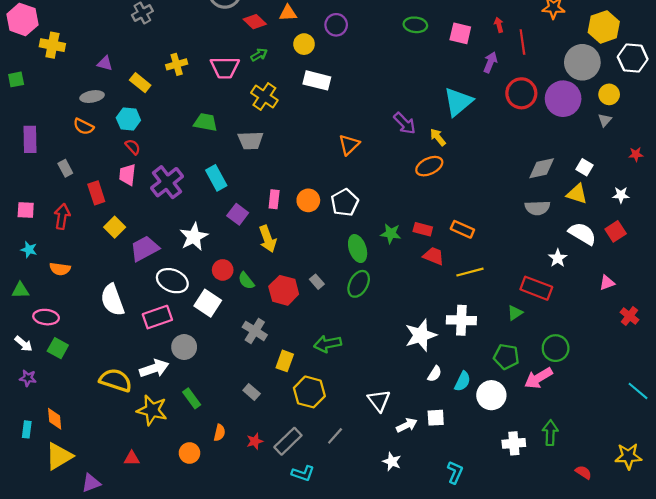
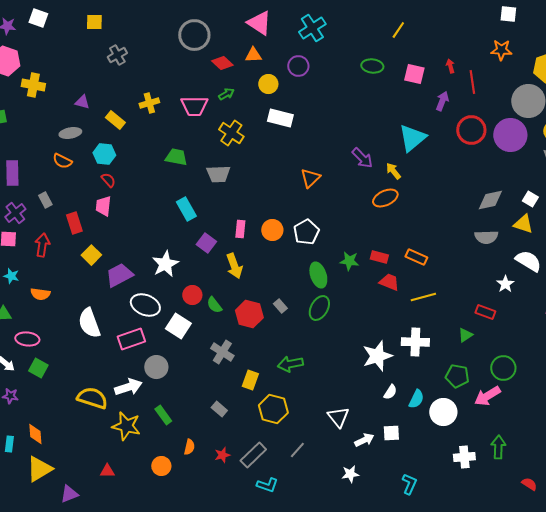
purple cross: (167, 182) -> (15, 213), moved, size x0.7
red rectangle: (536, 288) -> (485, 312), size x0.7
white star: (392, 462) -> (350, 474), turned -30

